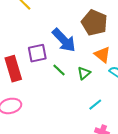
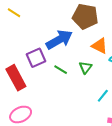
blue arrow: (64, 40) -> (59, 40), turned -64

